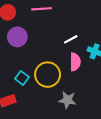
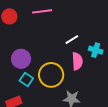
purple circle: (17, 37) -> (21, 59), moved

